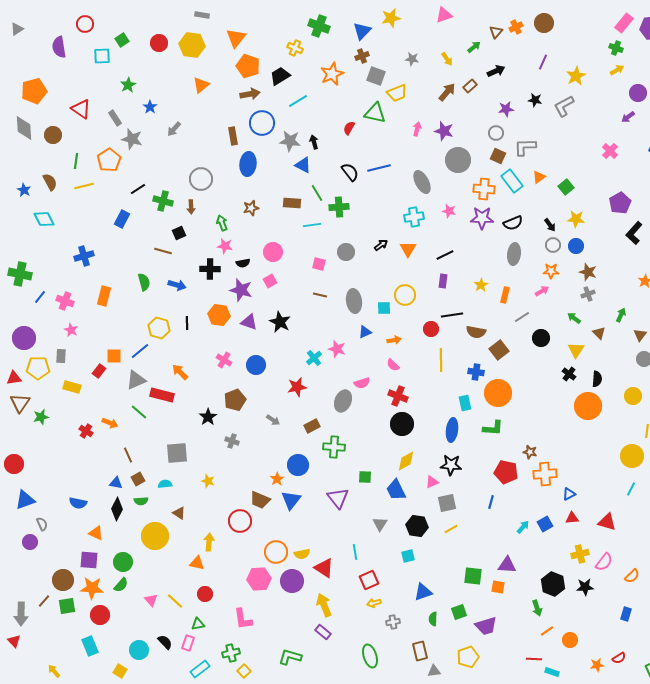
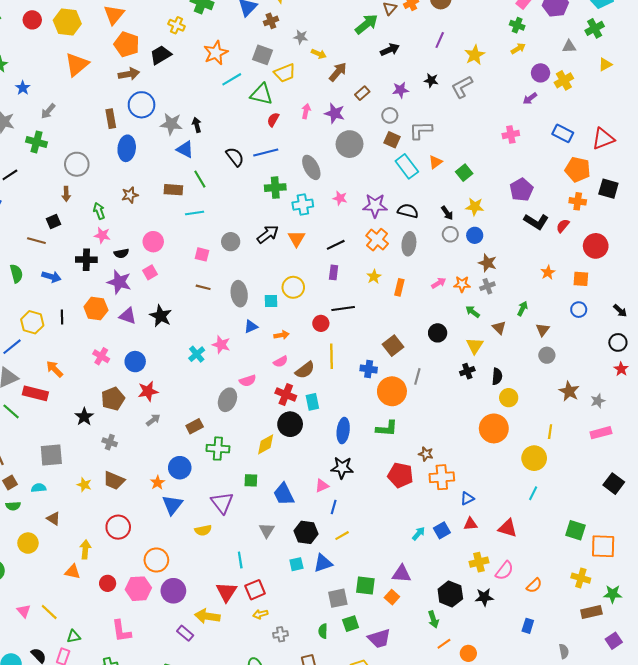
green arrow: (474, 47) -> (366, 24), size x1.6
brown cross: (362, 56) -> (271, 21), moved
yellow arrow: (447, 59) -> (319, 54), moved, turned -32
orange triangle: (201, 85) -> (77, 64), size x1.4
brown rectangle: (470, 86) -> (362, 93), moved
cyan line: (298, 101) -> (232, 79), moved
red semicircle: (349, 128) -> (273, 120), moved
pink cross: (610, 151) -> (511, 134), turned 35
orange cross: (484, 189) -> (377, 240), moved, turned 35
green cross: (163, 201) -> (36, 142), moved
green cross: (339, 207) -> (275, 188), moved
black semicircle: (513, 223) -> (408, 211), turned -144
black L-shape: (634, 233) -> (536, 222), turned -100
black arrow: (381, 245) -> (268, 234), size x1.5
orange star: (551, 271) -> (462, 284), moved
gray line: (522, 317) -> (417, 376), moved, turned -42
brown semicircle: (476, 332) -> (305, 370), moved, turned -48
pink semicircle: (393, 365) -> (281, 362), turned -72
black cross: (569, 374) -> (467, 371), turned 32
red star: (297, 387) -> (148, 391), moved
yellow circle: (633, 396) -> (509, 398), moved
cyan rectangle: (465, 403) -> (312, 402), moved
orange circle: (588, 406) -> (494, 428), moved
gray arrow: (273, 420) -> (153, 420), turned -72
yellow diamond: (406, 461) -> (266, 444), moved
brown trapezoid: (260, 500) -> (114, 480), moved
blue line: (491, 502) -> (334, 507), moved
gray square: (447, 503) -> (338, 598), moved
yellow circle: (155, 536) -> (28, 543), size x0.7
yellow semicircle: (302, 554) -> (203, 530), moved
red triangle: (324, 568) -> (226, 592), moved, turned 30
orange square: (498, 587) -> (392, 597), turned 32
blue triangle: (423, 592) -> (323, 563), moved
red circle: (205, 594) -> (108, 583), moved
yellow arrow: (324, 605) -> (207, 616), turned -60
purple rectangle: (323, 632) -> (185, 633), moved

